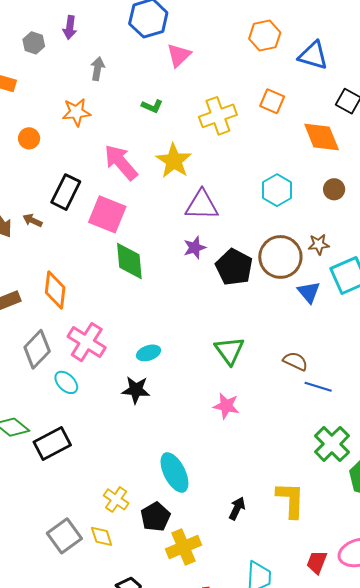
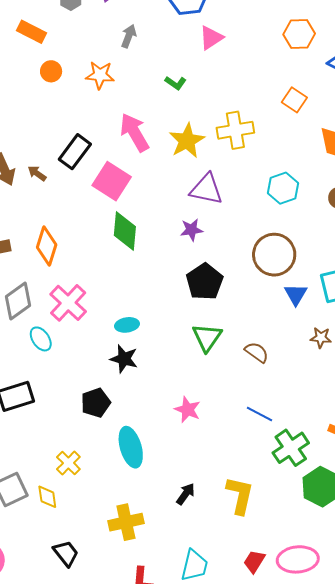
yellow cross: (218, 116) -> (235, 130), moved
orange circle: (29, 138) -> (51, 71), moved
brown star: (319, 244) -> (321, 338), moved
black pentagon: (234, 267) -> (205, 282), moved
brown semicircle: (295, 361) -> (257, 352), moved
blue line: (318, 387) -> (259, 414), moved
black star: (136, 390) -> (124, 359), moved
pink star: (226, 406) -> (188, 410), moved
black pentagon: (155, 517) -> (96, 403), moved

